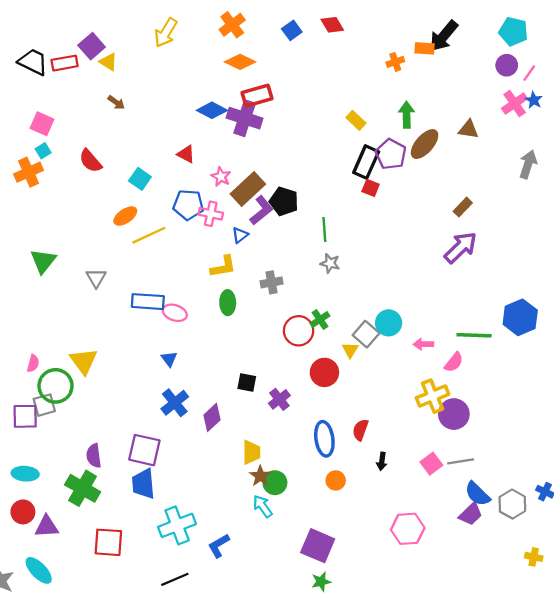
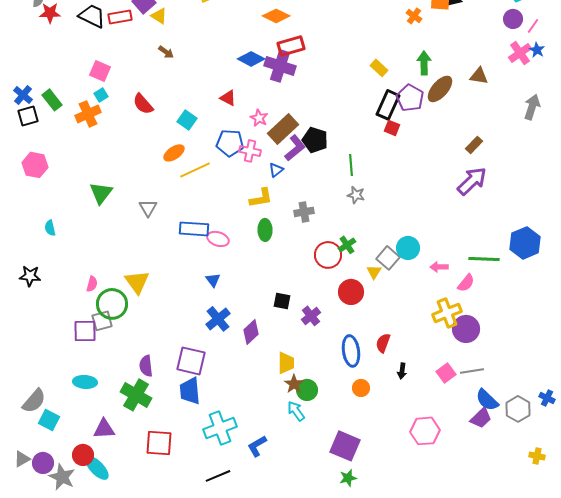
orange cross: (395, 62) -> (414, 16), turned -35
red circle: (23, 512) -> (83, 455), moved

